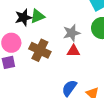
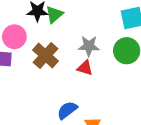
green triangle: (37, 16) -> (54, 14), turned -35

